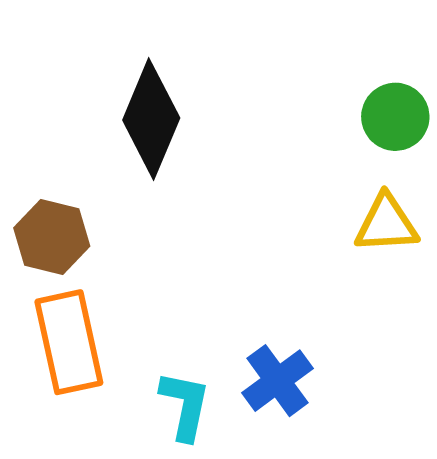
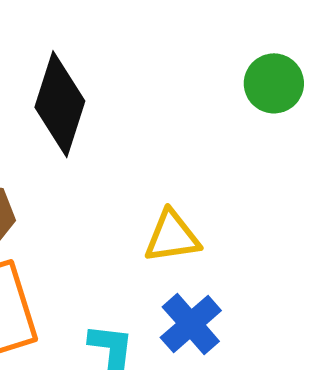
yellow triangle: (386, 224) -> (172, 237), moved

